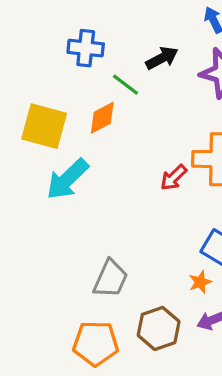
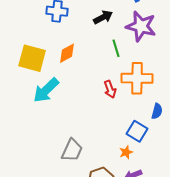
green line: (125, 85) -> (116, 48), moved, turned 36
red arrow: (174, 177) -> (110, 89), turned -66

